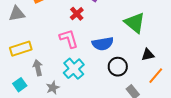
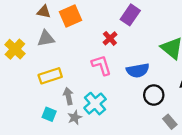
cyan cross: (74, 69) -> (95, 104), moved
cyan square: (20, 85) -> (49, 114), turned -32
gray star: (53, 88) -> (75, 117), moved

